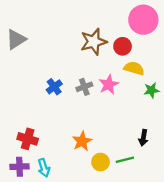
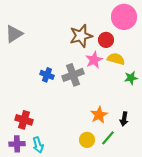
pink star: (109, 84) -> (94, 60), moved
blue cross: (54, 87) -> (47, 75), turned -32
gray cross: (84, 87) -> (73, 75), size x1.5
orange star: (82, 141) -> (99, 115), moved
green line: (125, 160) -> (108, 138), turned -35

